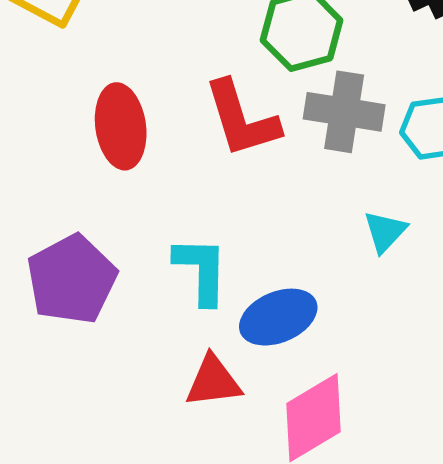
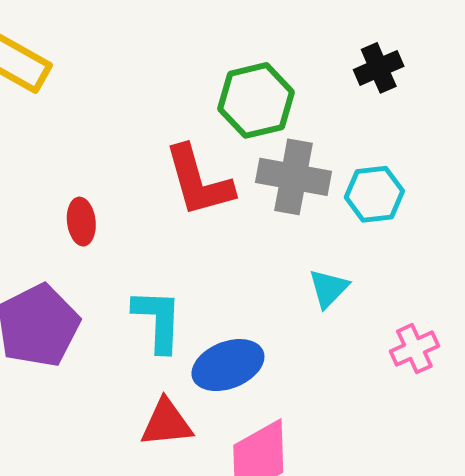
red ellipse: (121, 126) -> (81, 222), moved, size x0.6

